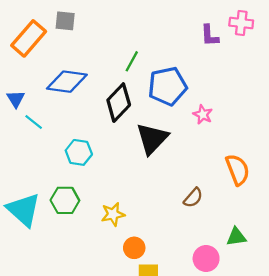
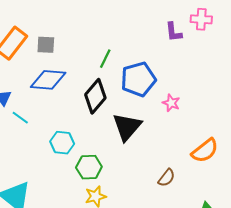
gray square: (65, 21) -> (46, 45), moved
orange semicircle: (238, 170) -> (205, 151), turned 76
green hexagon: (65, 200) -> (89, 167), moved

